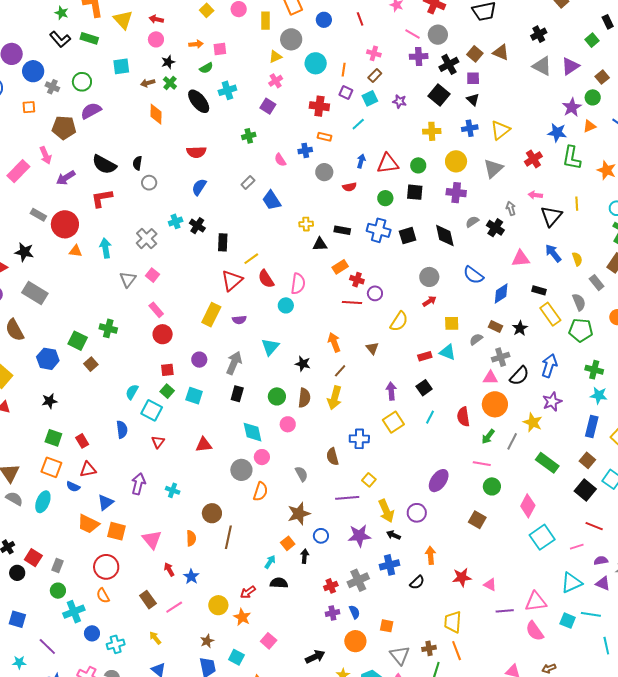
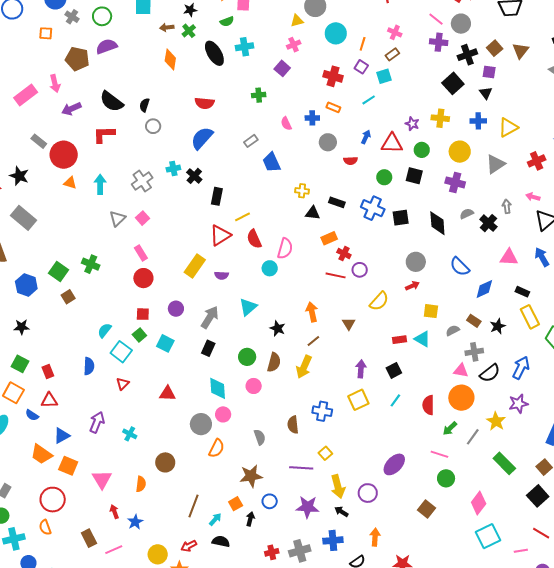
brown triangle: (501, 52) -> (520, 51), turned 36
purple star: (399, 101) -> (412, 124), moved
blue semicircle: (199, 187) -> (202, 138), size x1.4
brown line: (228, 537) -> (193, 506), moved

